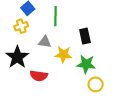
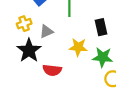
yellow cross: (21, 26) -> (24, 24), moved
gray triangle: (45, 42) -> (46, 32), moved, turned -32

